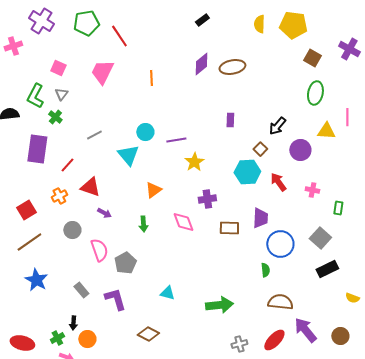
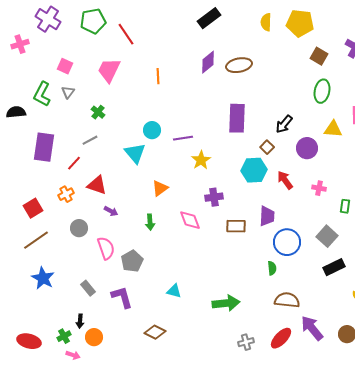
black rectangle: (202, 20) -> (209, 18), size x1.6
green cross: (55, 117) -> (98, 112), moved
purple rectangle: (230, 120) -> (237, 118), size x2.0
gray line: (94, 135) -> (90, 140), moved

